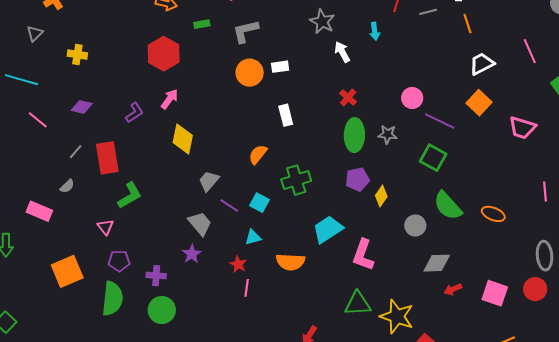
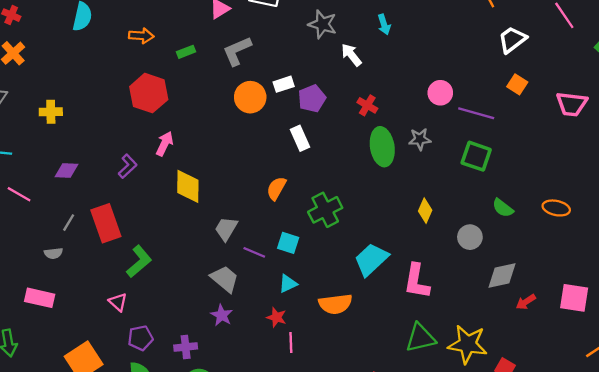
orange square: (479, 103) -> (517, 84), size x0.7
purple pentagon: (357, 179) -> (312, 99), moved
gray semicircle: (67, 186) -> (53, 253), moved, turned 49
green semicircle: (448, 206) -> (503, 208), size x0.6

